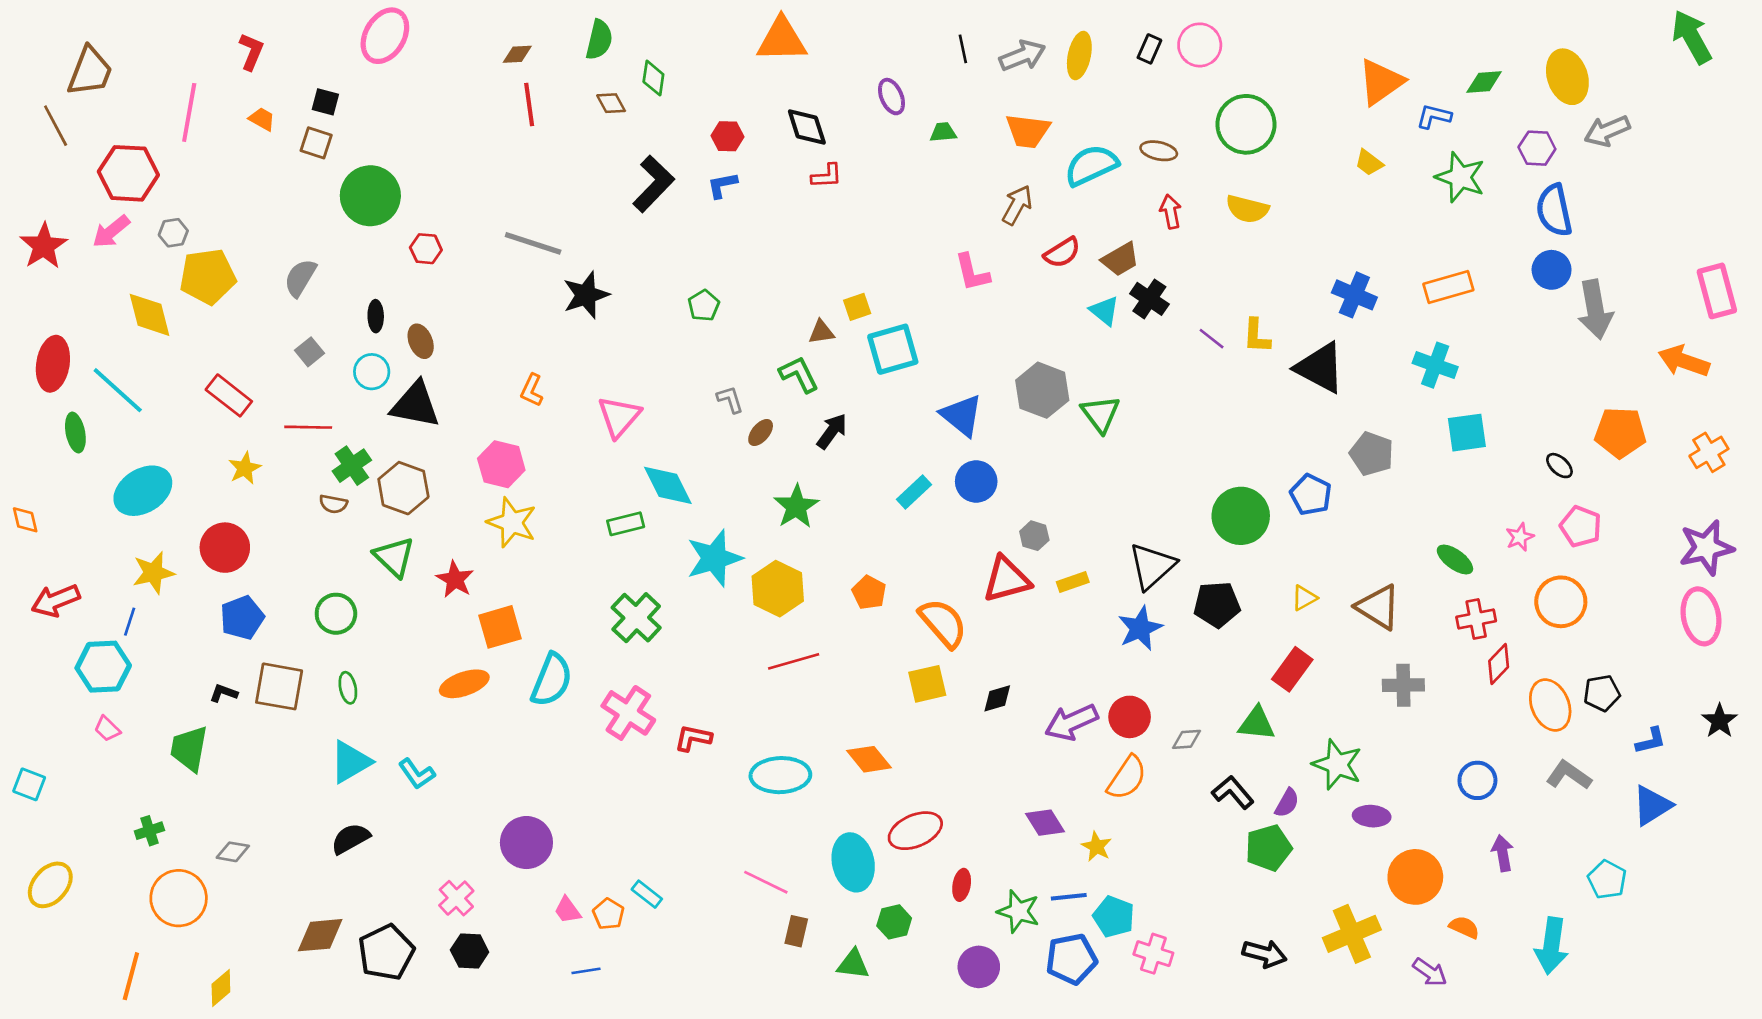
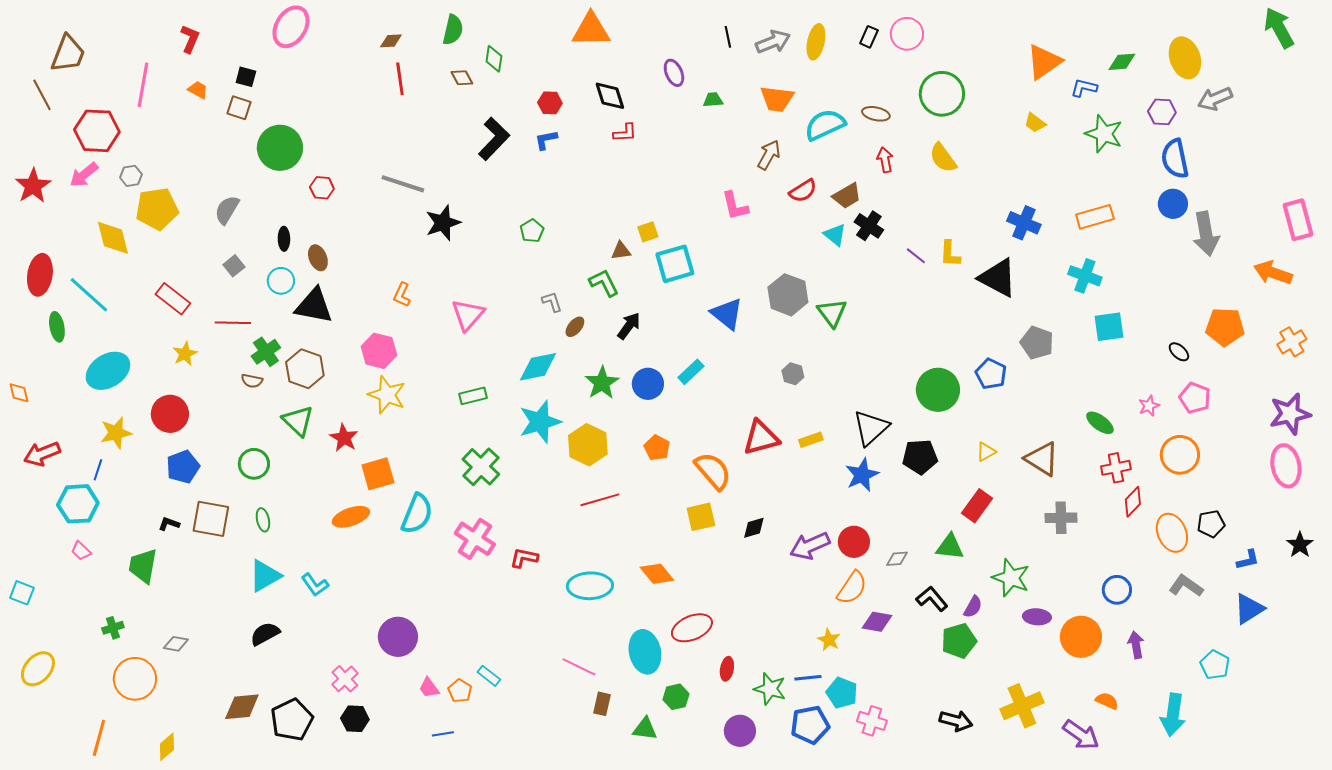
yellow semicircle: (1247, 209) -> (943, 158), turned 40
blue circle: (976, 481) -> (648, 384), moved
cyan diamond: (668, 485) -> (538, 367), moved, turned -75
gray hexagon: (1034, 536) -> (793, 374), moved
purple diamond: (1045, 823) -> (877, 622), moved, turned -48
orange circle: (1415, 877) -> (1081, 637), moved
purple arrow: (1430, 972) -> (1081, 735), size x1.4

